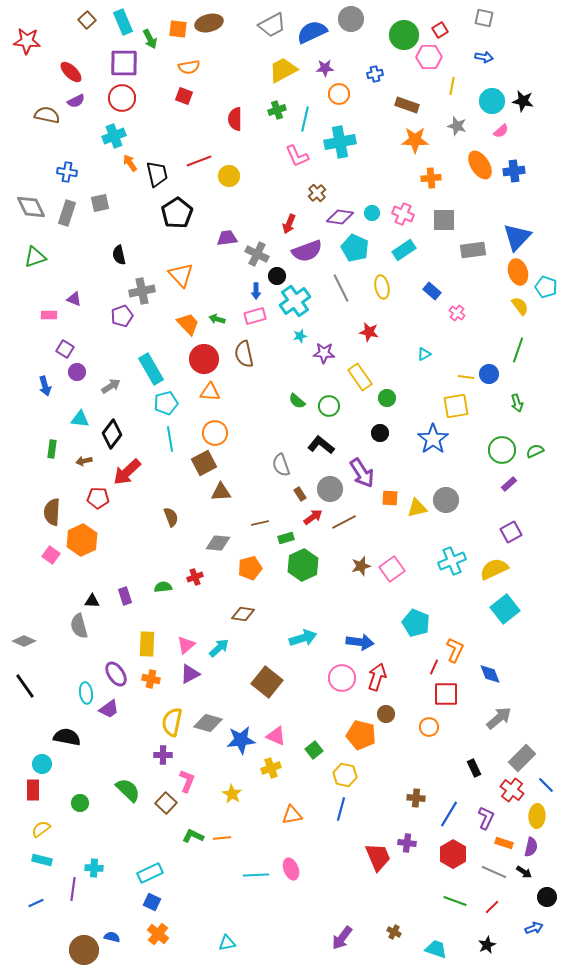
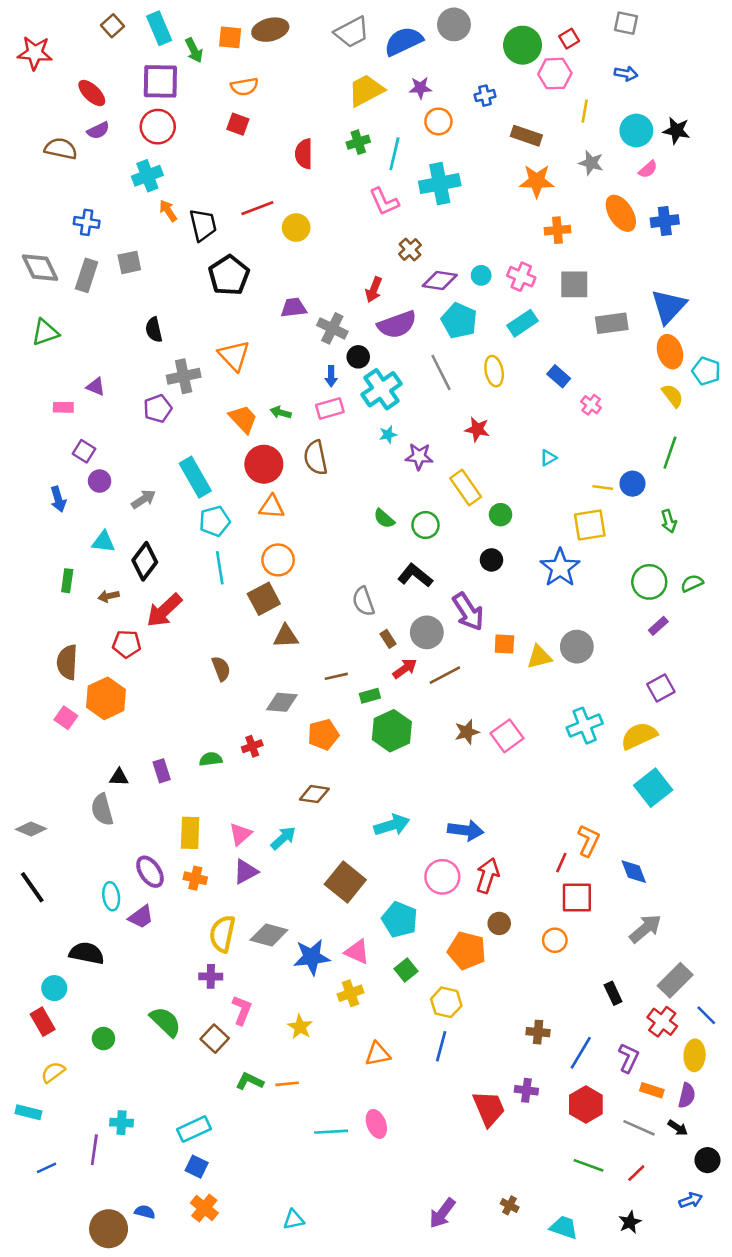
cyan pentagon: (416, 623) -> (400, 920), moved
red rectangle: (33, 790) -> (43, 1022), turned -30
cyan rectangle: (42, 860) -> (28, 1112), moved

